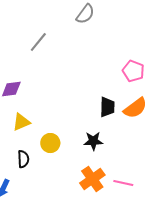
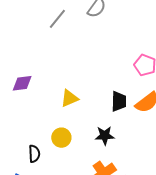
gray line: (38, 42) -> (57, 19), moved
yellow triangle: (21, 122) -> (69, 98), moved

